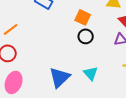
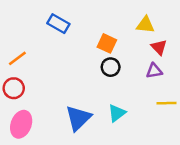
cyan triangle: (91, 73) -> (117, 113), turned 35

